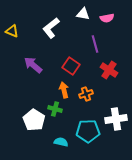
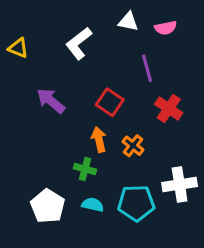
orange cross: (86, 94) -> (133, 146), turned -32
white pentagon: (34, 120) -> (48, 206), moved
cyan semicircle: (61, 142) -> (93, 205), moved

